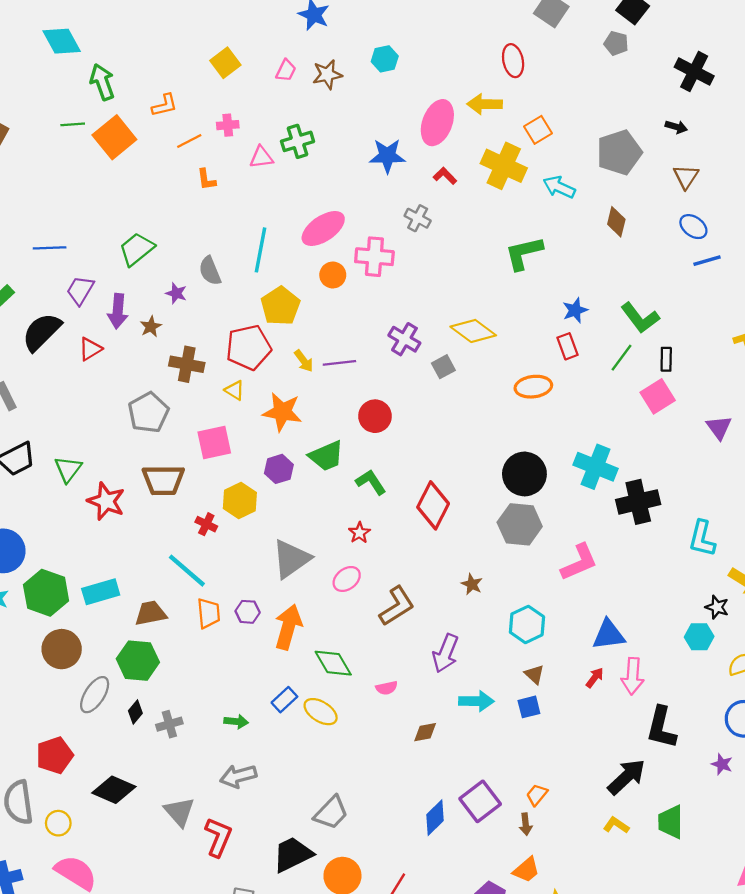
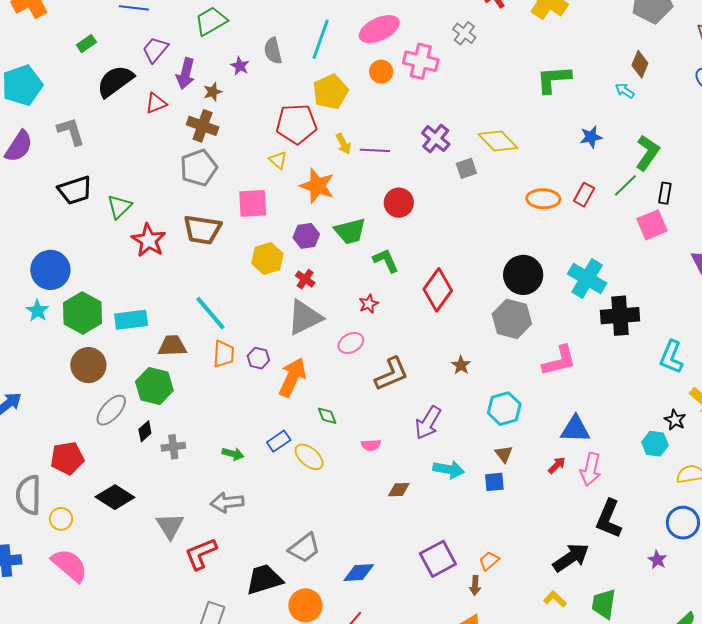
cyan arrow: (559, 187) -> (625, 91), moved, size x0.7
green L-shape: (640, 318) -> (647, 153), turned -117
red rectangle: (568, 346) -> (584, 195), moved, turned 40
brown cross: (187, 364) -> (203, 126), moved
red cross: (206, 524) -> (305, 279), moved
green diamond: (333, 663) -> (327, 416), size x0.6
blue diamond: (435, 818) -> (359, 573), moved, turned 32
red L-shape: (218, 837) -> (201, 554), turned -144

